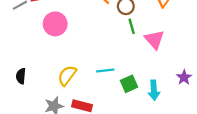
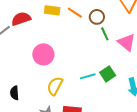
pink circle: (55, 24) -> (43, 54), moved
green square: (129, 84) -> (108, 74), moved

